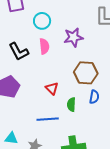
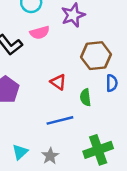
pink semicircle: (44, 46) -> (40, 33), turned 91
cyan triangle: (11, 138) -> (20, 152), turned -40

